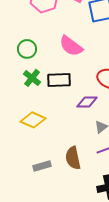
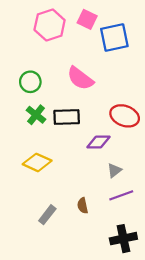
brown semicircle: (73, 158) -> (83, 206), size x0.6
gray rectangle: (42, 166) -> (47, 215), turned -36

